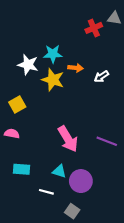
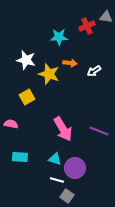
cyan star: (53, 54) -> (59, 37), moved
yellow square: (17, 104) -> (27, 97), moved
white line: (46, 192) -> (57, 180), moved

